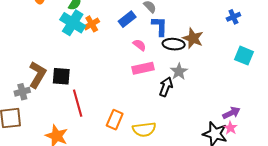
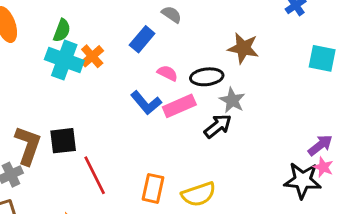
blue L-shape: (160, 26) -> (146, 103), moved, turned 150
black ellipse: (174, 44) -> (207, 77), moved
black arrow: (166, 87) -> (218, 126), turned 42

